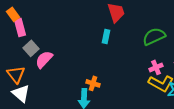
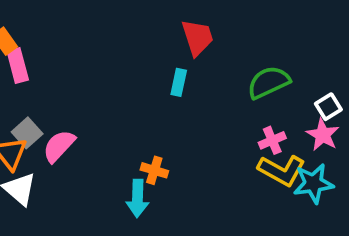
gray square: (31, 48) -> (27, 133), moved
pink semicircle: (44, 59) -> (59, 146), moved

